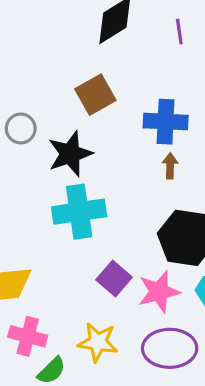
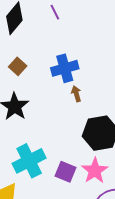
brown square: (95, 95) -> (18, 66), size x0.7
cyan cross: (79, 212) -> (29, 161), moved

